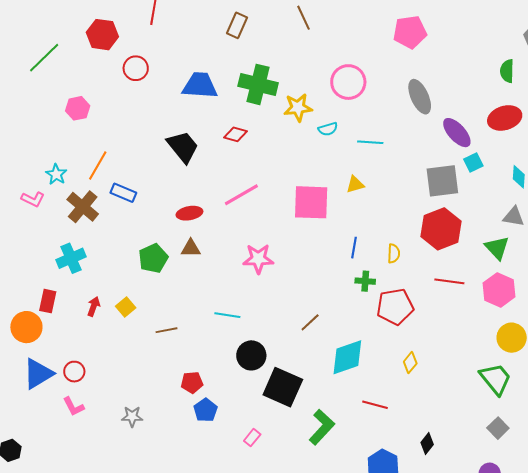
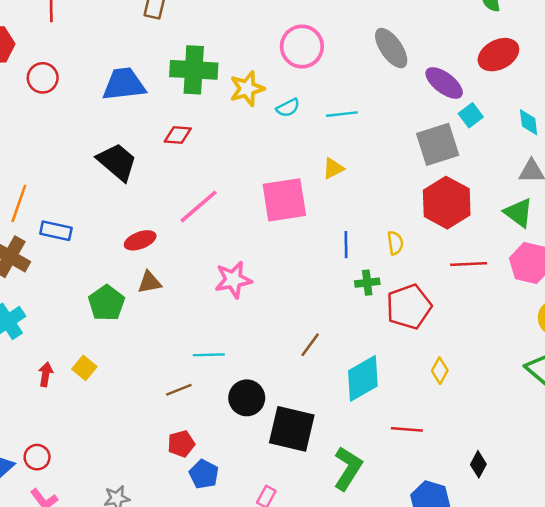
brown line: (167, 330) -> (179, 390), moved

